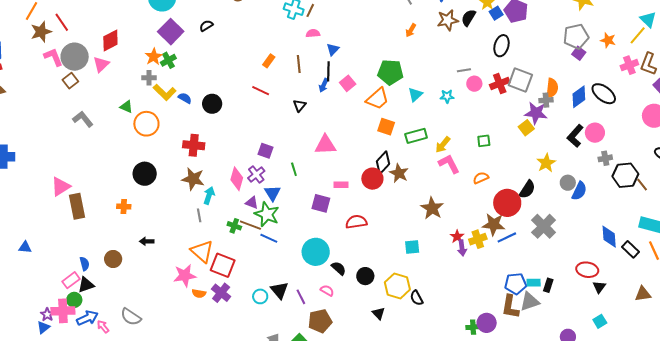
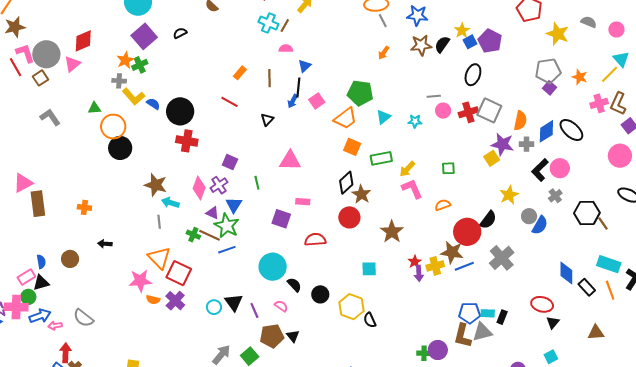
red line: (62, 22) -> (15, 67), moved
gray cross: (546, 100) -> (526, 144), moved
black circle: (212, 104) -> (180, 111), size x1.4
green triangle: (126, 107) -> (94, 108), turned -32
red cross: (194, 145) -> (187, 141), moved
gray cross: (605, 158) -> (555, 196), moved, turned -32
black circle: (145, 174) -> (120, 148), moved
red circle: (372, 179) -> (349, 217), moved
cyan arrow: (209, 195) -> (170, 203), turned -96
blue line: (269, 238) -> (227, 250), turned -48
black triangle: (379, 313) -> (293, 336), moved
pink arrow: (103, 327) -> (55, 326), turned -64

